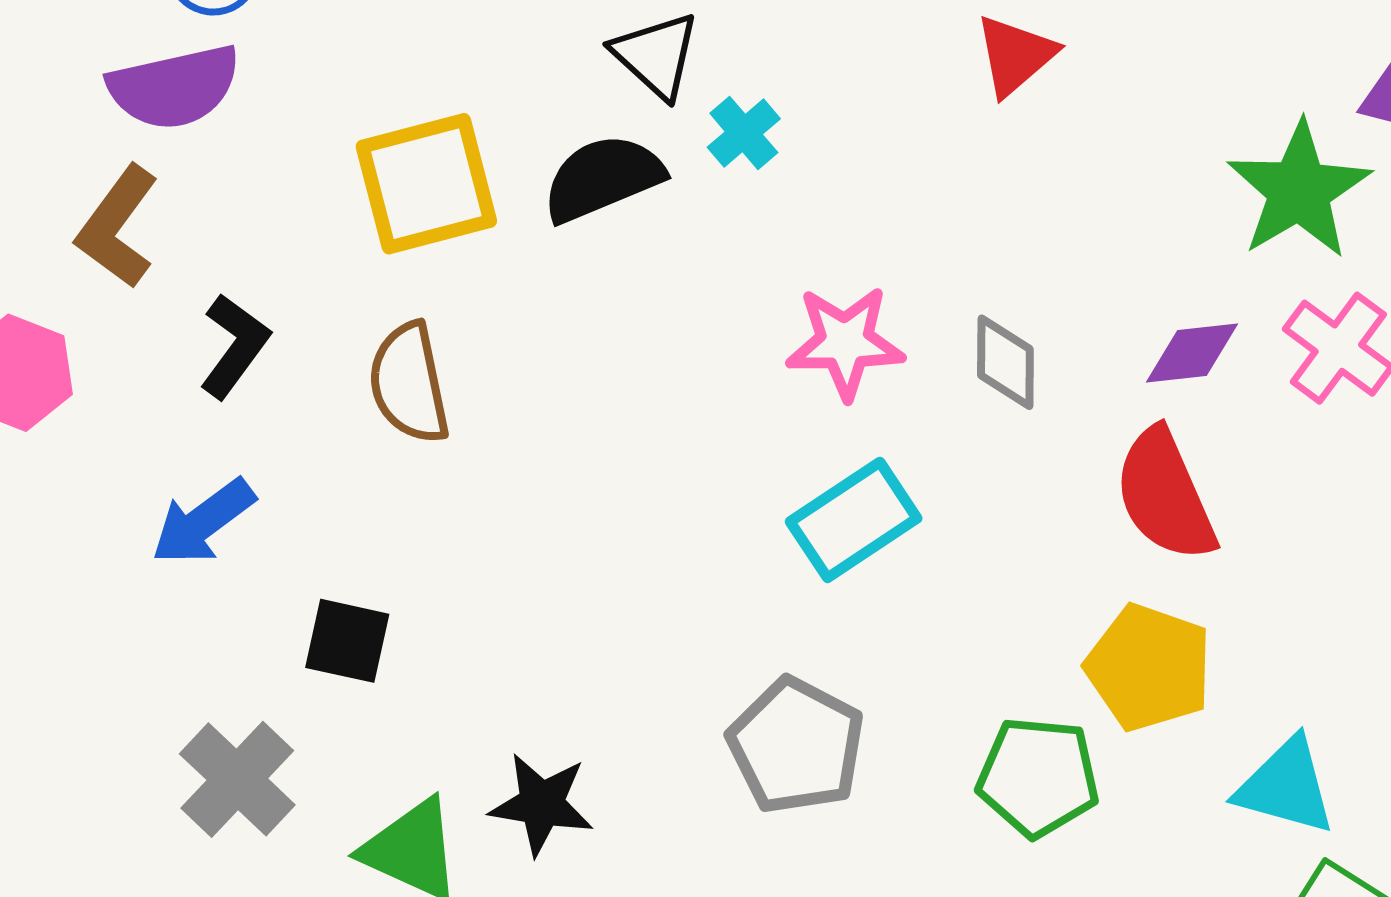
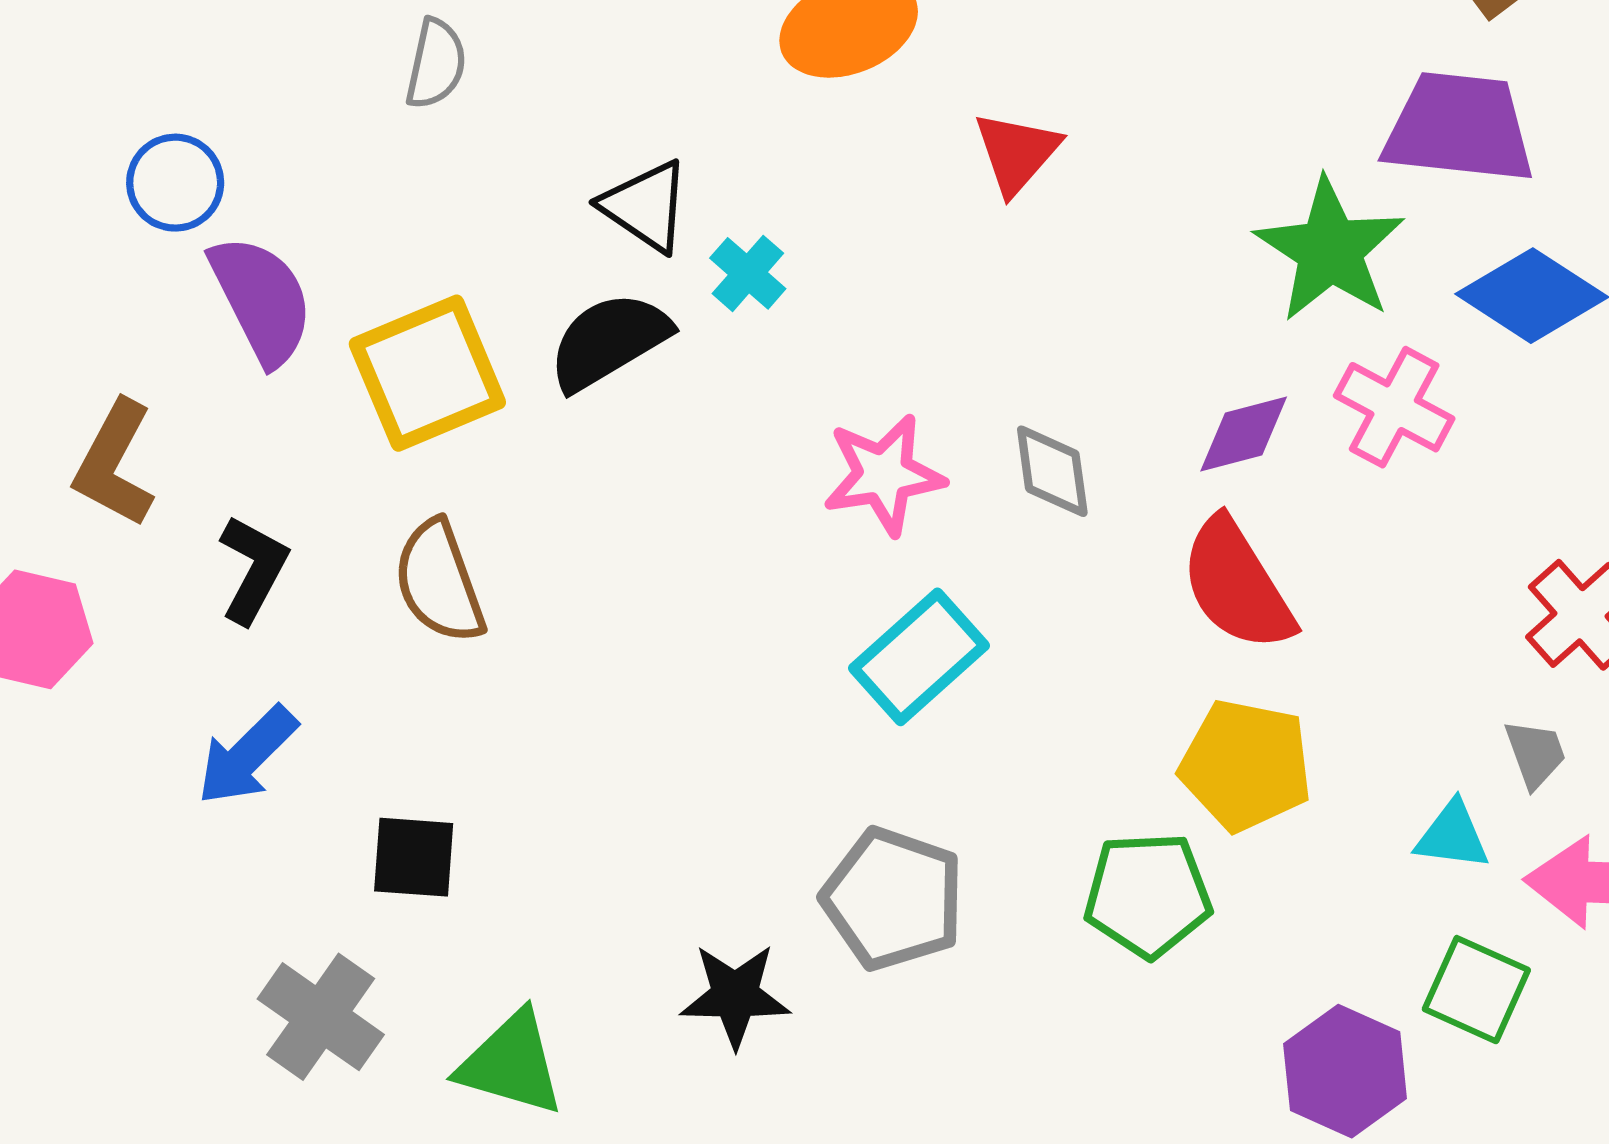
purple semicircle: (174, 87) -> (262, 300), moved, turned -96
cyan triangle: (1286, 786) -> (1452, 836), moved, size x0.7
black star: (542, 804) -> (735, 996), moved

